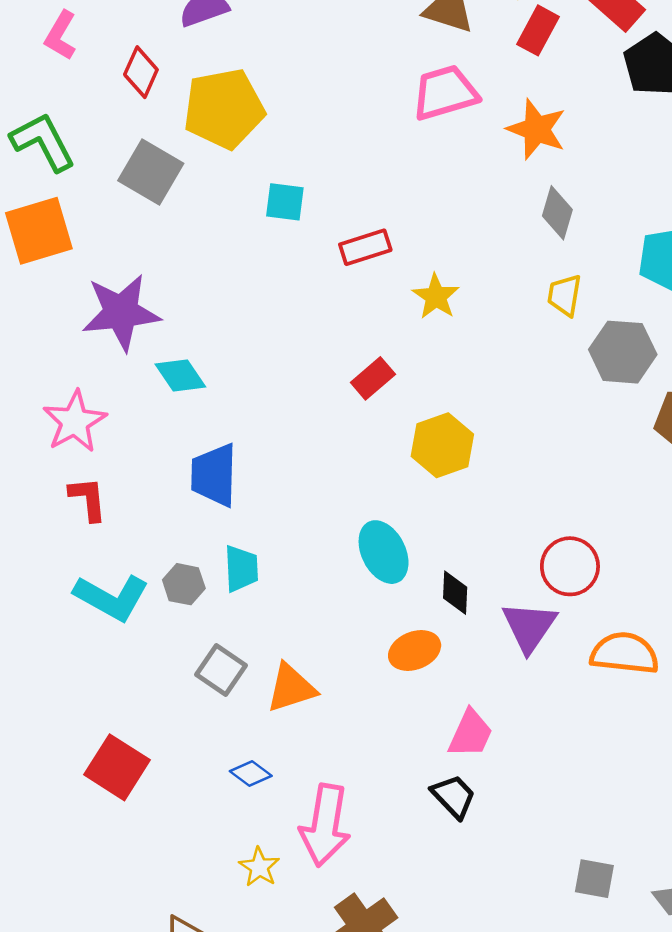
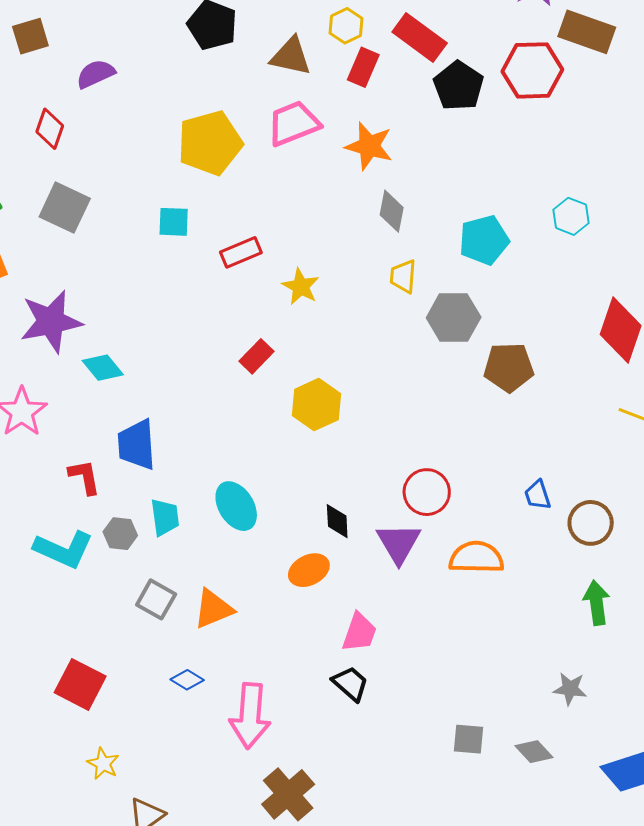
yellow pentagon: (224, 109) -> (210, 143), moved
red L-shape: (88, 499) -> (85, 477), moved
cyan ellipse: (384, 552) -> (236, 506), moved
yellow star: (259, 867) -> (103, 764), moved

